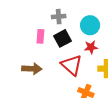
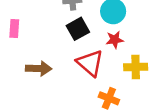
pink rectangle: (40, 36) -> (14, 28), moved

